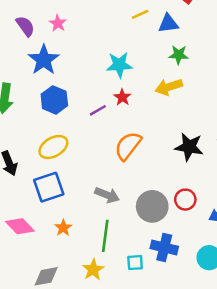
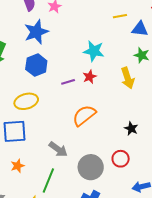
yellow arrow: (169, 87) -> (128, 78), turned -105
black star: (189, 147) -> (131, 129), size x0.6
red circle: (185, 200) -> (121, 159), moved

